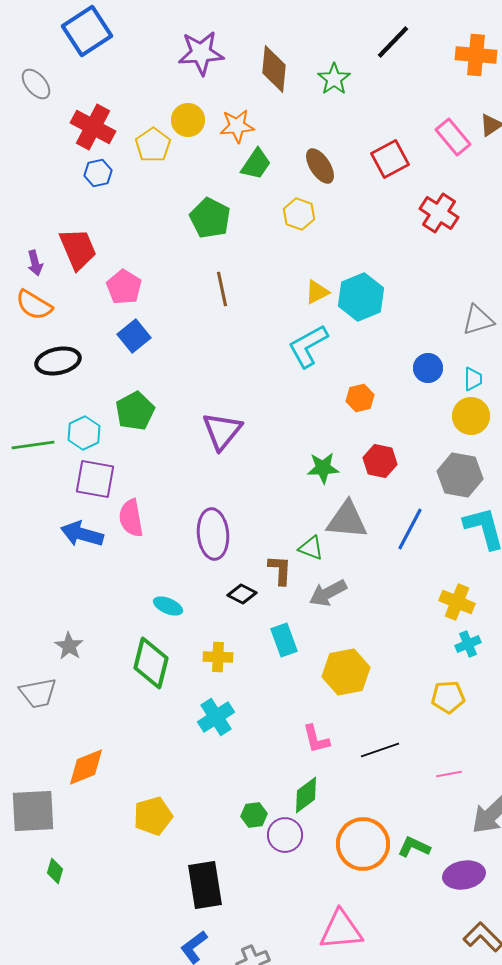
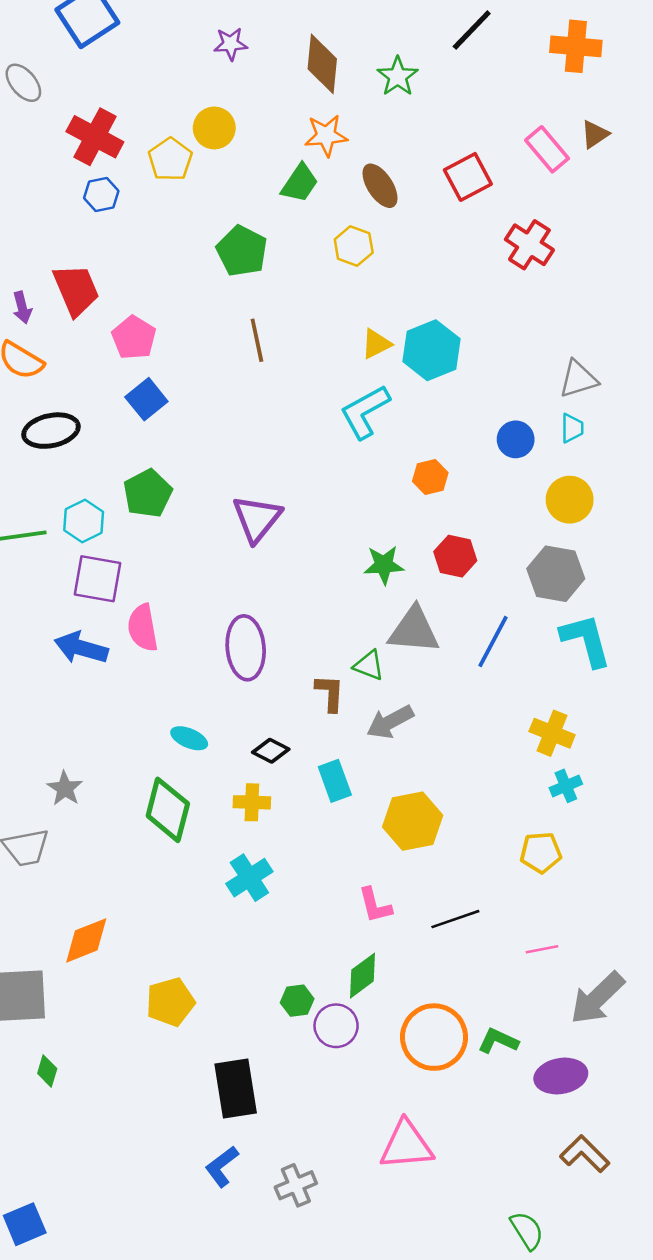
purple star: (201, 53) -> (231, 44), size x0.6
orange star: (237, 126) -> (326, 135), moved
cyan trapezoid: (473, 379) -> (572, 428), moved
black diamond: (242, 594) -> (271, 751), moved

